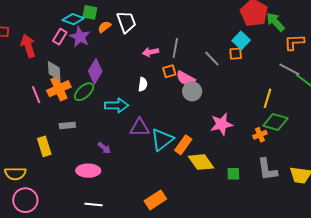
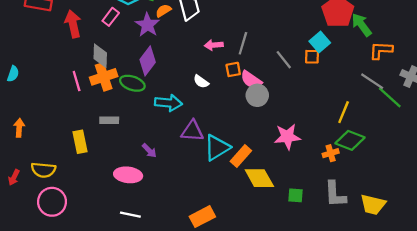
purple star: (80, 37) -> (147, 25), moved
white semicircle: (143, 84) -> (201, 82), turned 112
green ellipse: (84, 92) -> (132, 83), turned 55

